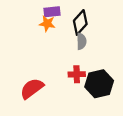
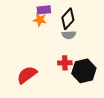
gray semicircle: (81, 41) -> (69, 35), turned 88

